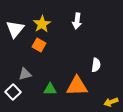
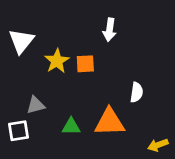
yellow star: (42, 24) -> (57, 61), moved
orange square: (39, 45) -> (85, 64), moved, turned -32
white square: (13, 92) -> (18, 131), turned 35

